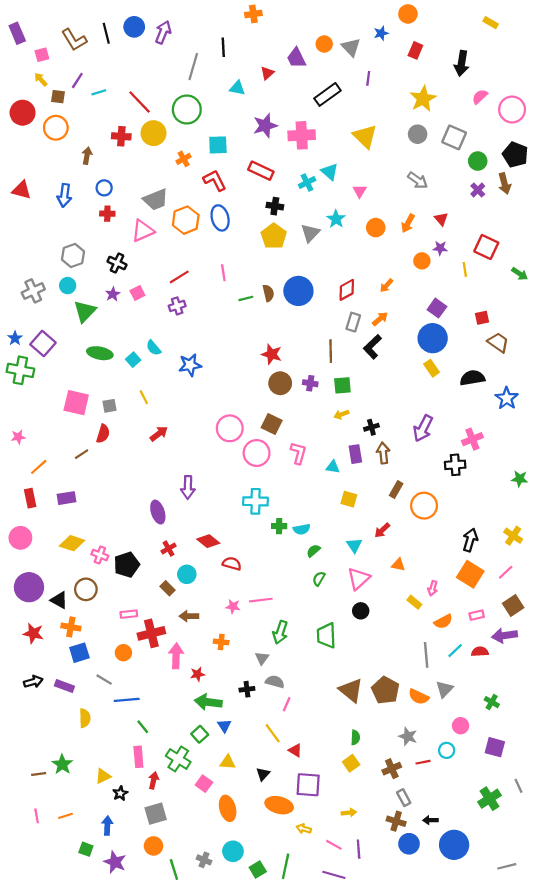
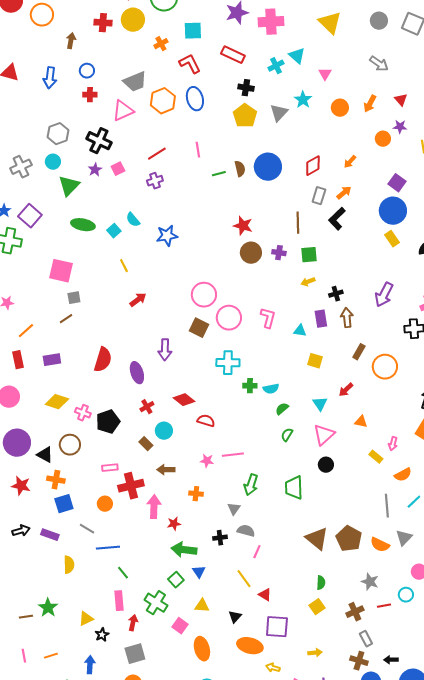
black cross: (117, 263) -> (99, 141), size x1.4
gray square: (110, 406) -> (74, 298), moved
brown square: (272, 424) -> (199, 328), moved
red semicircle: (103, 434) -> (103, 360), moved, size x1.4

